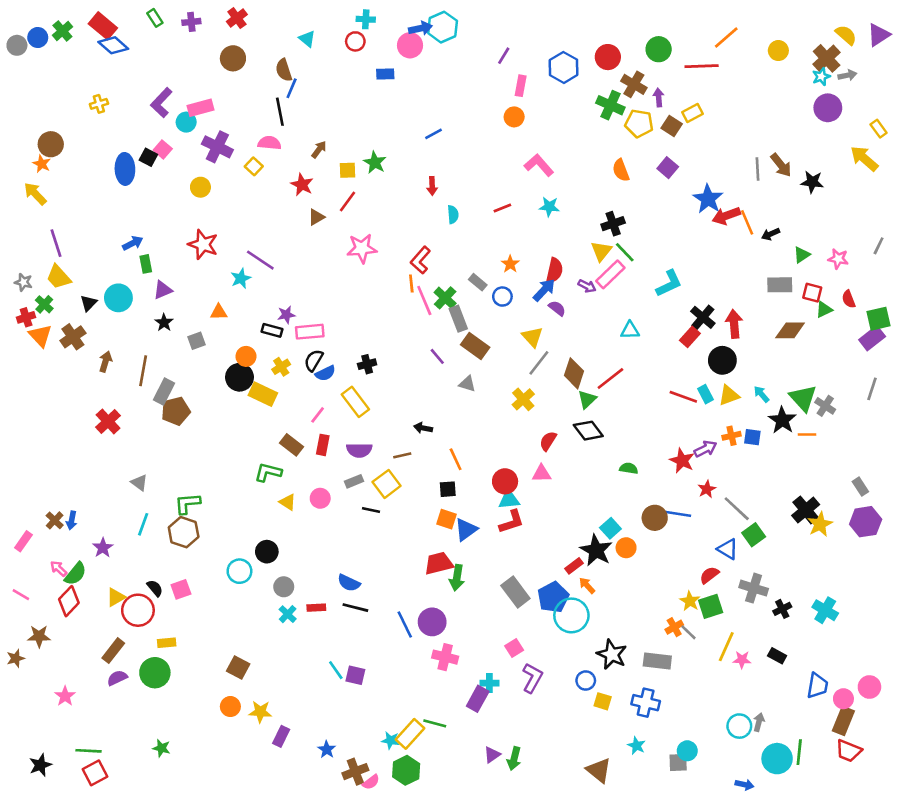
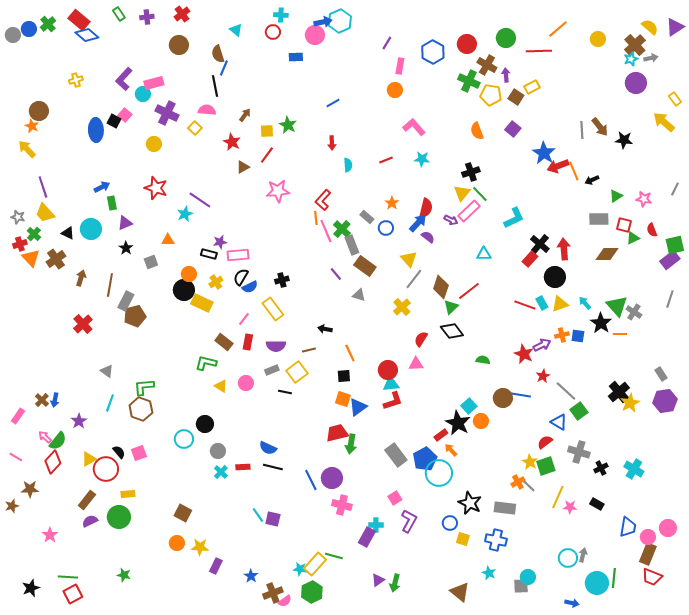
black triangle: (89, 303) -> (68, 233), turned -48

